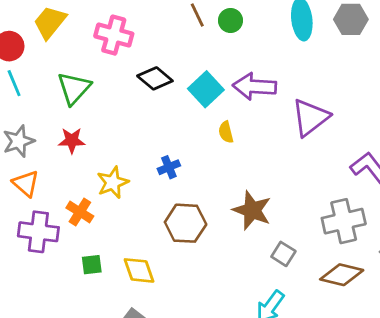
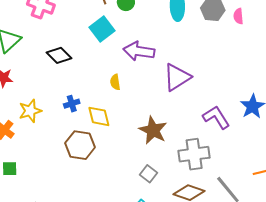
black diamond: (155, 78) -> (59, 55), moved
cyan square: (206, 89) -> (102, 29), moved
brown star: (252, 210) -> (153, 130), moved
yellow diamond: (139, 270) -> (99, 116), moved

